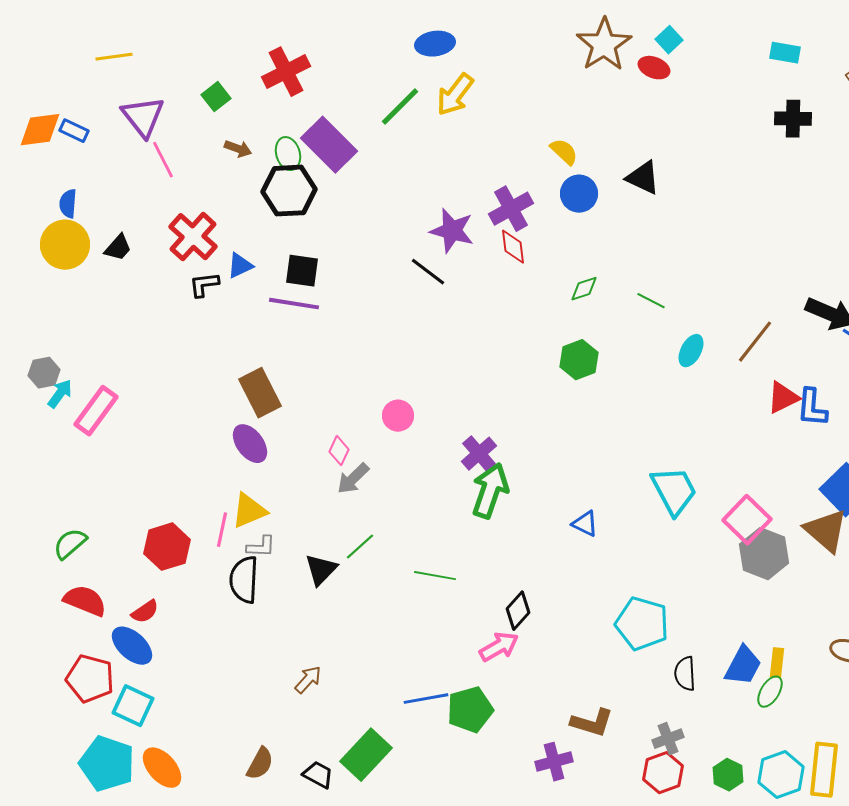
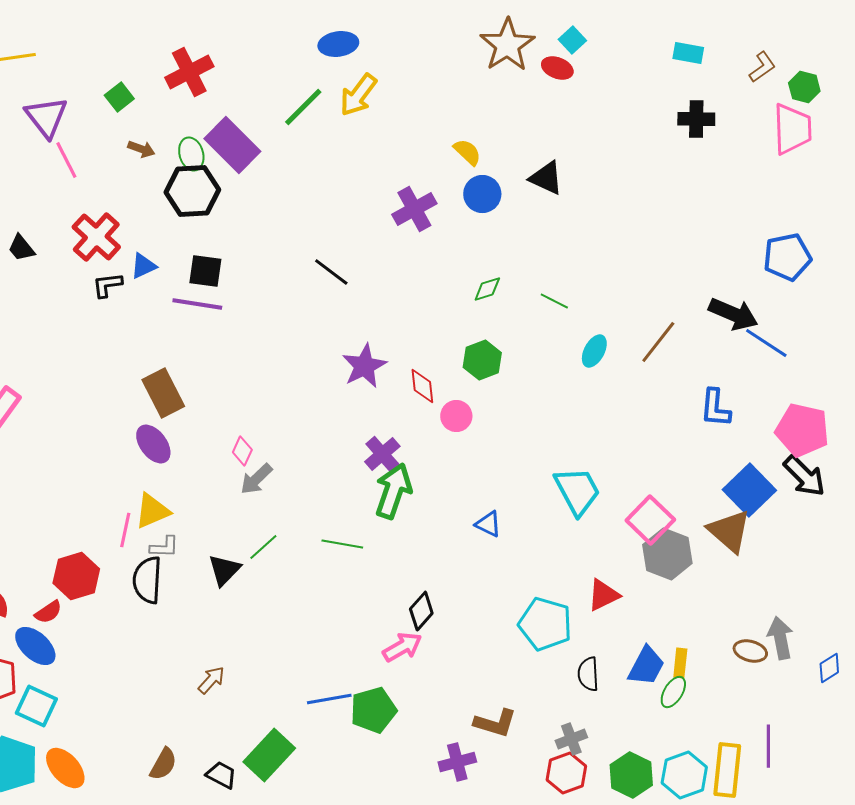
purple star: (452, 231) -> (364, 366), moved, turned 30
red diamond: (513, 247) -> (422, 386), moved
black trapezoid: (118, 248) -> (21, 248), turned 100
red triangle: (783, 398) -> (603, 595), moved
pink circle: (398, 416) -> (456, 416), moved
red hexagon: (167, 547) -> (76, 576), moved
green line: (435, 576) -> (342, 544), moved
green hexagon: (728, 775) -> (631, 775), size x1.4

